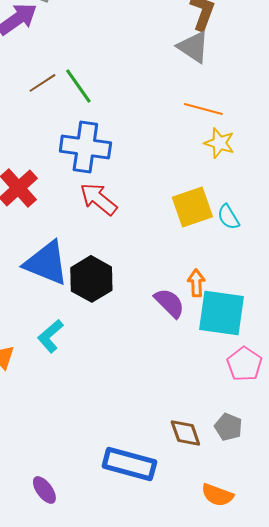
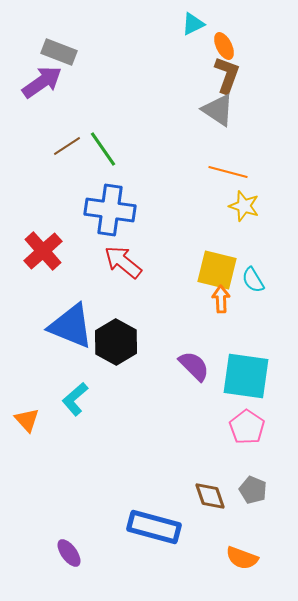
yellow square: (192, 207) -> (217, 270), turned 33
orange arrow: (196, 283) -> (221, 299), moved
pink pentagon: (244, 364) -> (247, 427), moved

